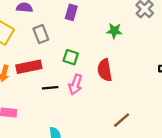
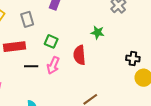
green star: (114, 31) -> (98, 32), moved

